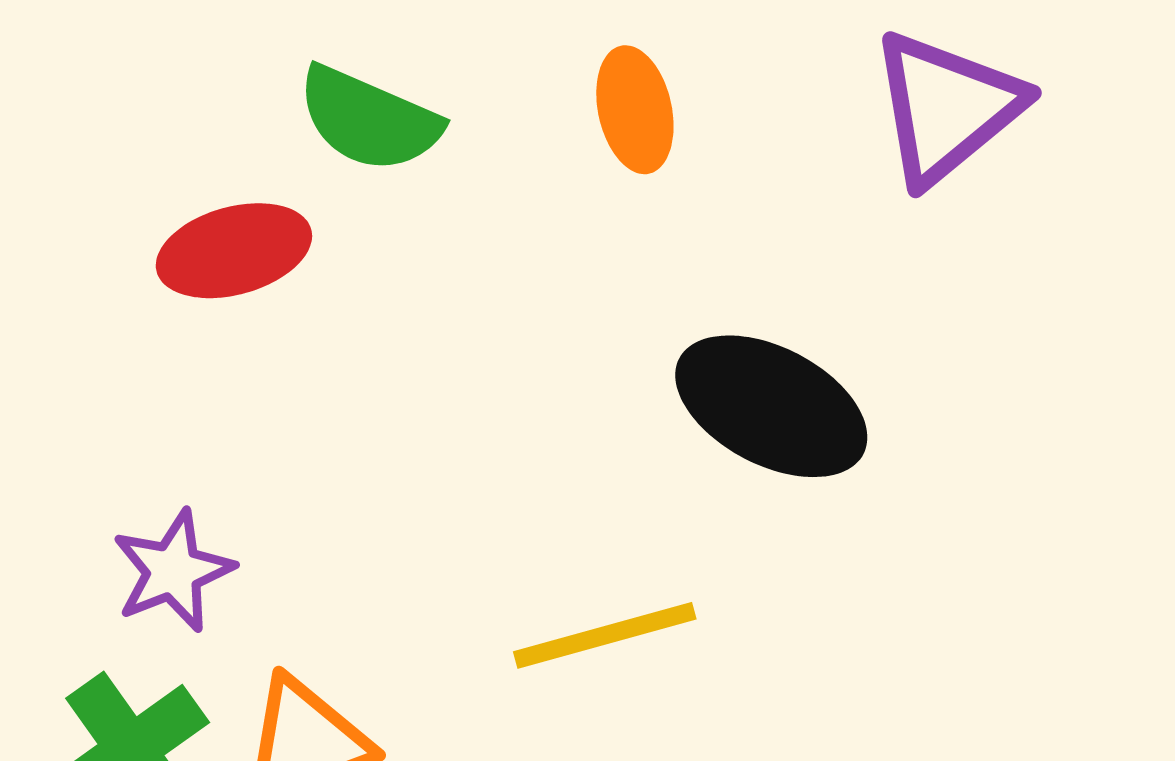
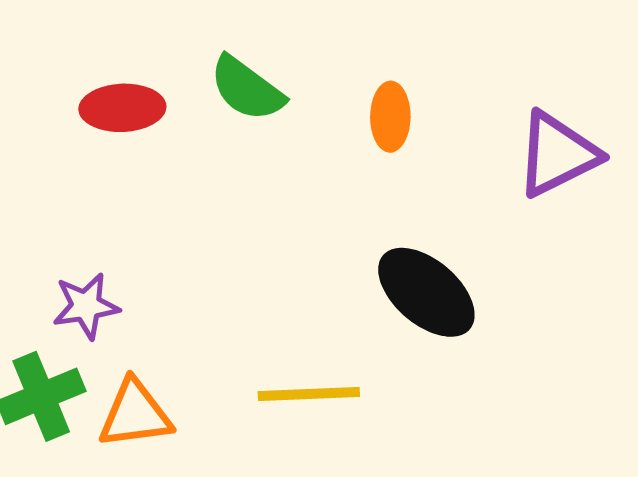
red ellipse: (234, 251) -> (122, 108), moved

